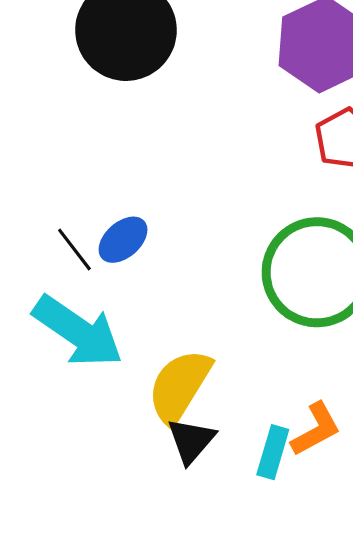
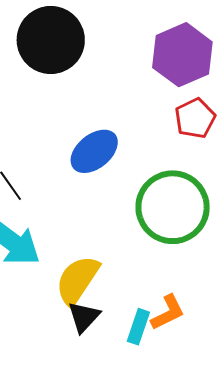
blue ellipse: (123, 240) -> (94, 151), moved, size x1.4

